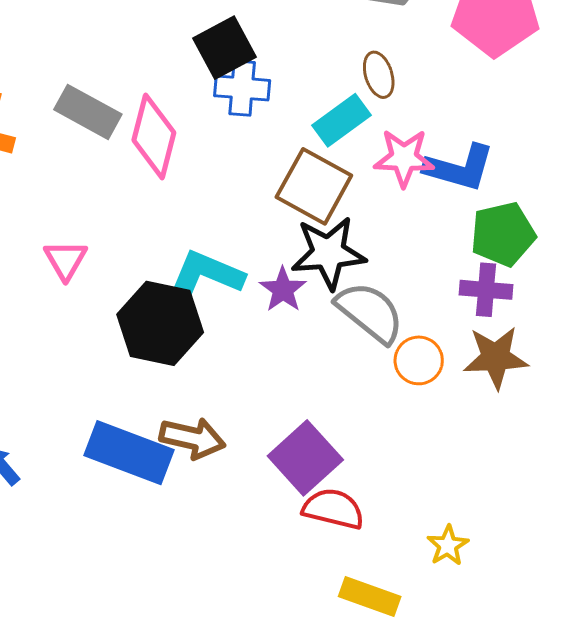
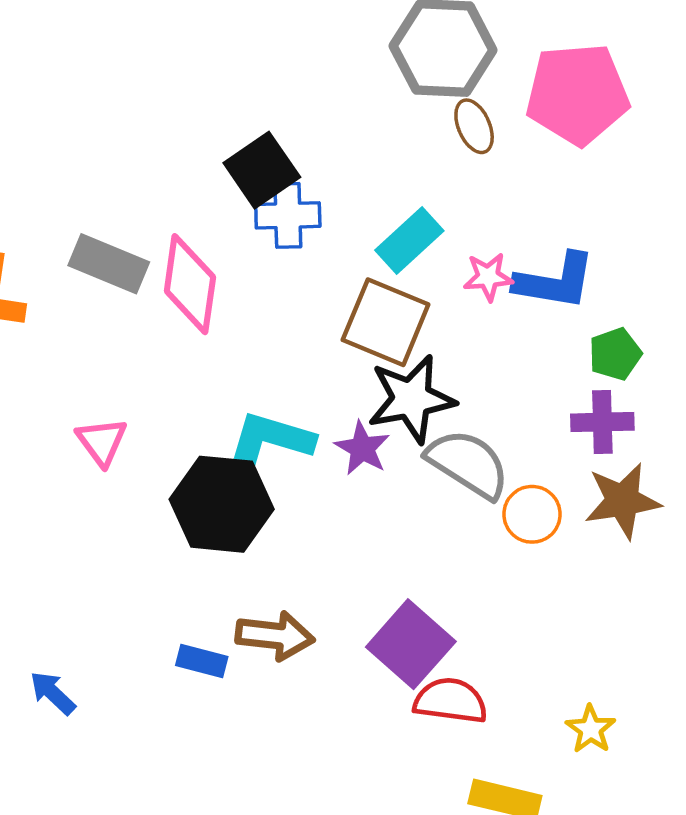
brown ellipse: (379, 75) -> (474, 126), moved
pink star: (404, 158) -> (488, 277), size x0.7
green pentagon: (503, 234) -> (615, 354), size x0.7
blue rectangle: (129, 453) -> (202, 661), size x0.5

